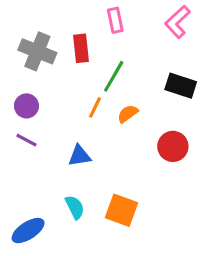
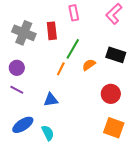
orange semicircle: (128, 114) -> (89, 65), moved
orange square: (121, 210) -> (114, 128), moved
blue ellipse: (28, 231) -> (23, 125), moved

